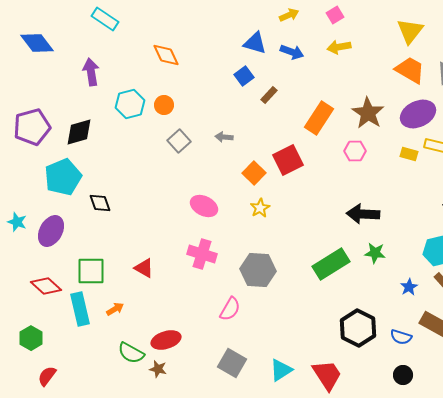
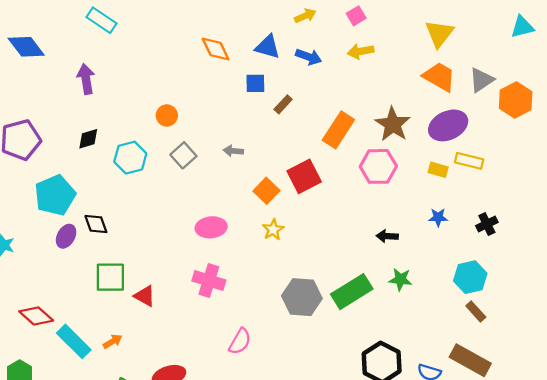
orange diamond: (166, 55) -> (216, 49), moved
blue square: (244, 76) -> (255, 83), turned 36
cyan hexagon: (130, 104) -> (130, 158), moved
black diamond: (79, 132) -> (88, 139), moved, size x0.7
pink hexagon: (355, 151) -> (378, 166), size x1.5
pink ellipse: (204, 206) -> (211, 227), turned -32
black arrow: (363, 214) -> (387, 236), size x0.6
purple ellipse: (51, 231) -> (66, 236), moved, size x0.7
gray hexagon: (258, 270) -> (302, 297), moved
green square: (91, 271) -> (110, 277), moved
blue star: (409, 287) -> (438, 217), moved, turned 30
cyan rectangle: (80, 309) -> (74, 341), turned -32

